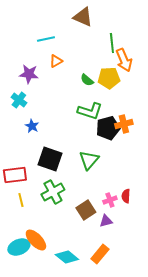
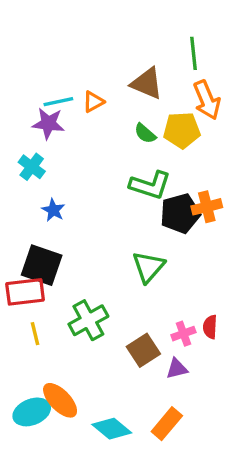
brown triangle: (83, 17) -> (147, 83), moved
cyan line: (46, 39) -> (58, 102), moved
green line: (112, 43) -> (193, 53), moved
black square: (50, 159) -> (42, 265), moved

